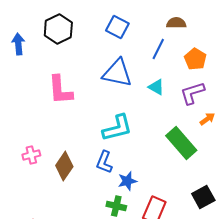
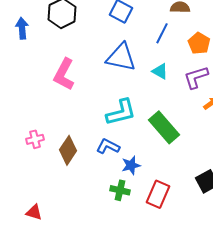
pink L-shape: (60, 90) -> (64, 74), turned 32
green rectangle: (181, 143) -> (164, 127), moved
blue L-shape: (104, 162) -> (108, 146), turned 95

